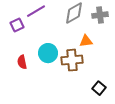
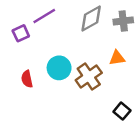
orange triangle: (86, 41) -> (117, 58), moved
brown cross: (72, 60) -> (89, 77), turned -30

